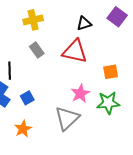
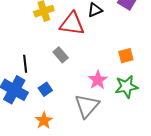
gray rectangle: (37, 50) -> (61, 55), moved
red triangle: (75, 51) -> (72, 24), moved

